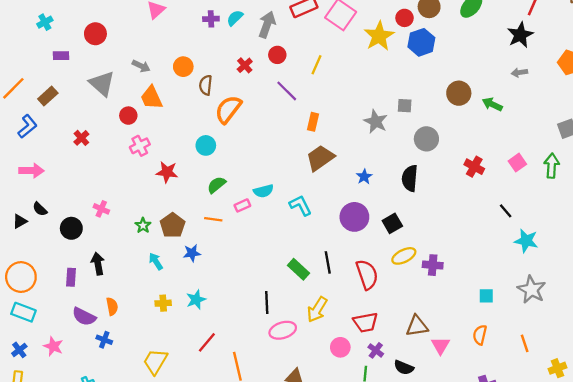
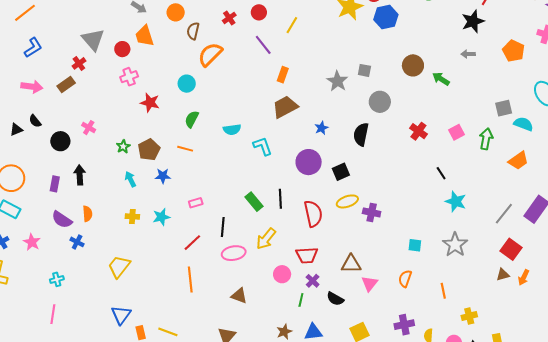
gray triangle: (102, 84) -> (93, 40), moved
brown rectangle: (48, 96) -> (66, 84), moved
green semicircle: (216, 185) -> (192, 119), turned -30
pink rectangle: (242, 205) -> (196, 203), moved
red line: (207, 342) -> (192, 243), moved

